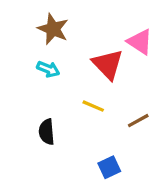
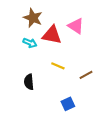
pink triangle: (140, 42) -> (76, 26), moved
red triangle: (108, 64) -> (52, 35), moved, turned -35

